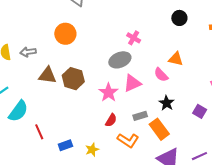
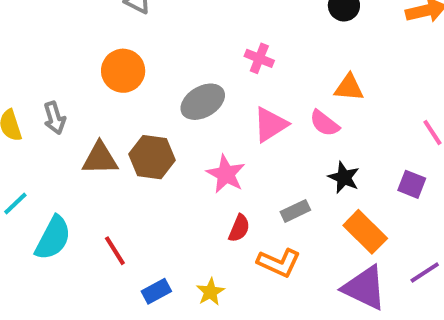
gray arrow: (28, 52) -> (54, 118), turned -91
gray ellipse: (120, 60) -> (203, 102), moved
pink triangle: (132, 83) -> (270, 125), moved
orange rectangle: (159, 129) -> (365, 232), moved
red line: (39, 132) -> (115, 251), moved

